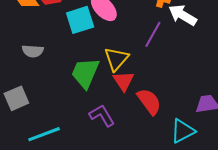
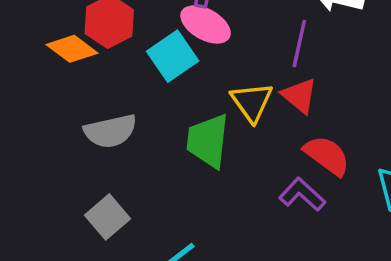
gray semicircle: (33, 51) -> (110, 131), size x1.4
red triangle: (124, 81) -> (299, 96), moved
purple L-shape: (102, 116) -> (302, 194), moved

